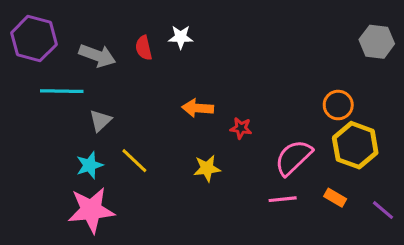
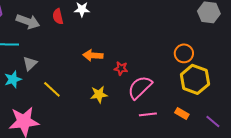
pink semicircle: (293, 158) -> (140, 87), moved
cyan star: (90, 165) -> (13, 79), moved

